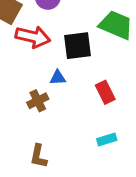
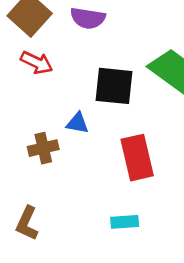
red arrow: (33, 37) -> (37, 63), moved, size x0.7
red rectangle: (105, 92) -> (137, 158), size x1.4

